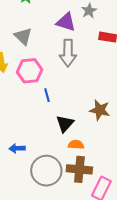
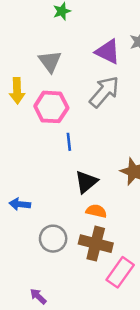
gray arrow: (68, 53) -> (104, 92), turned -148
gray circle: (46, 171) -> (53, 239), size x0.7

